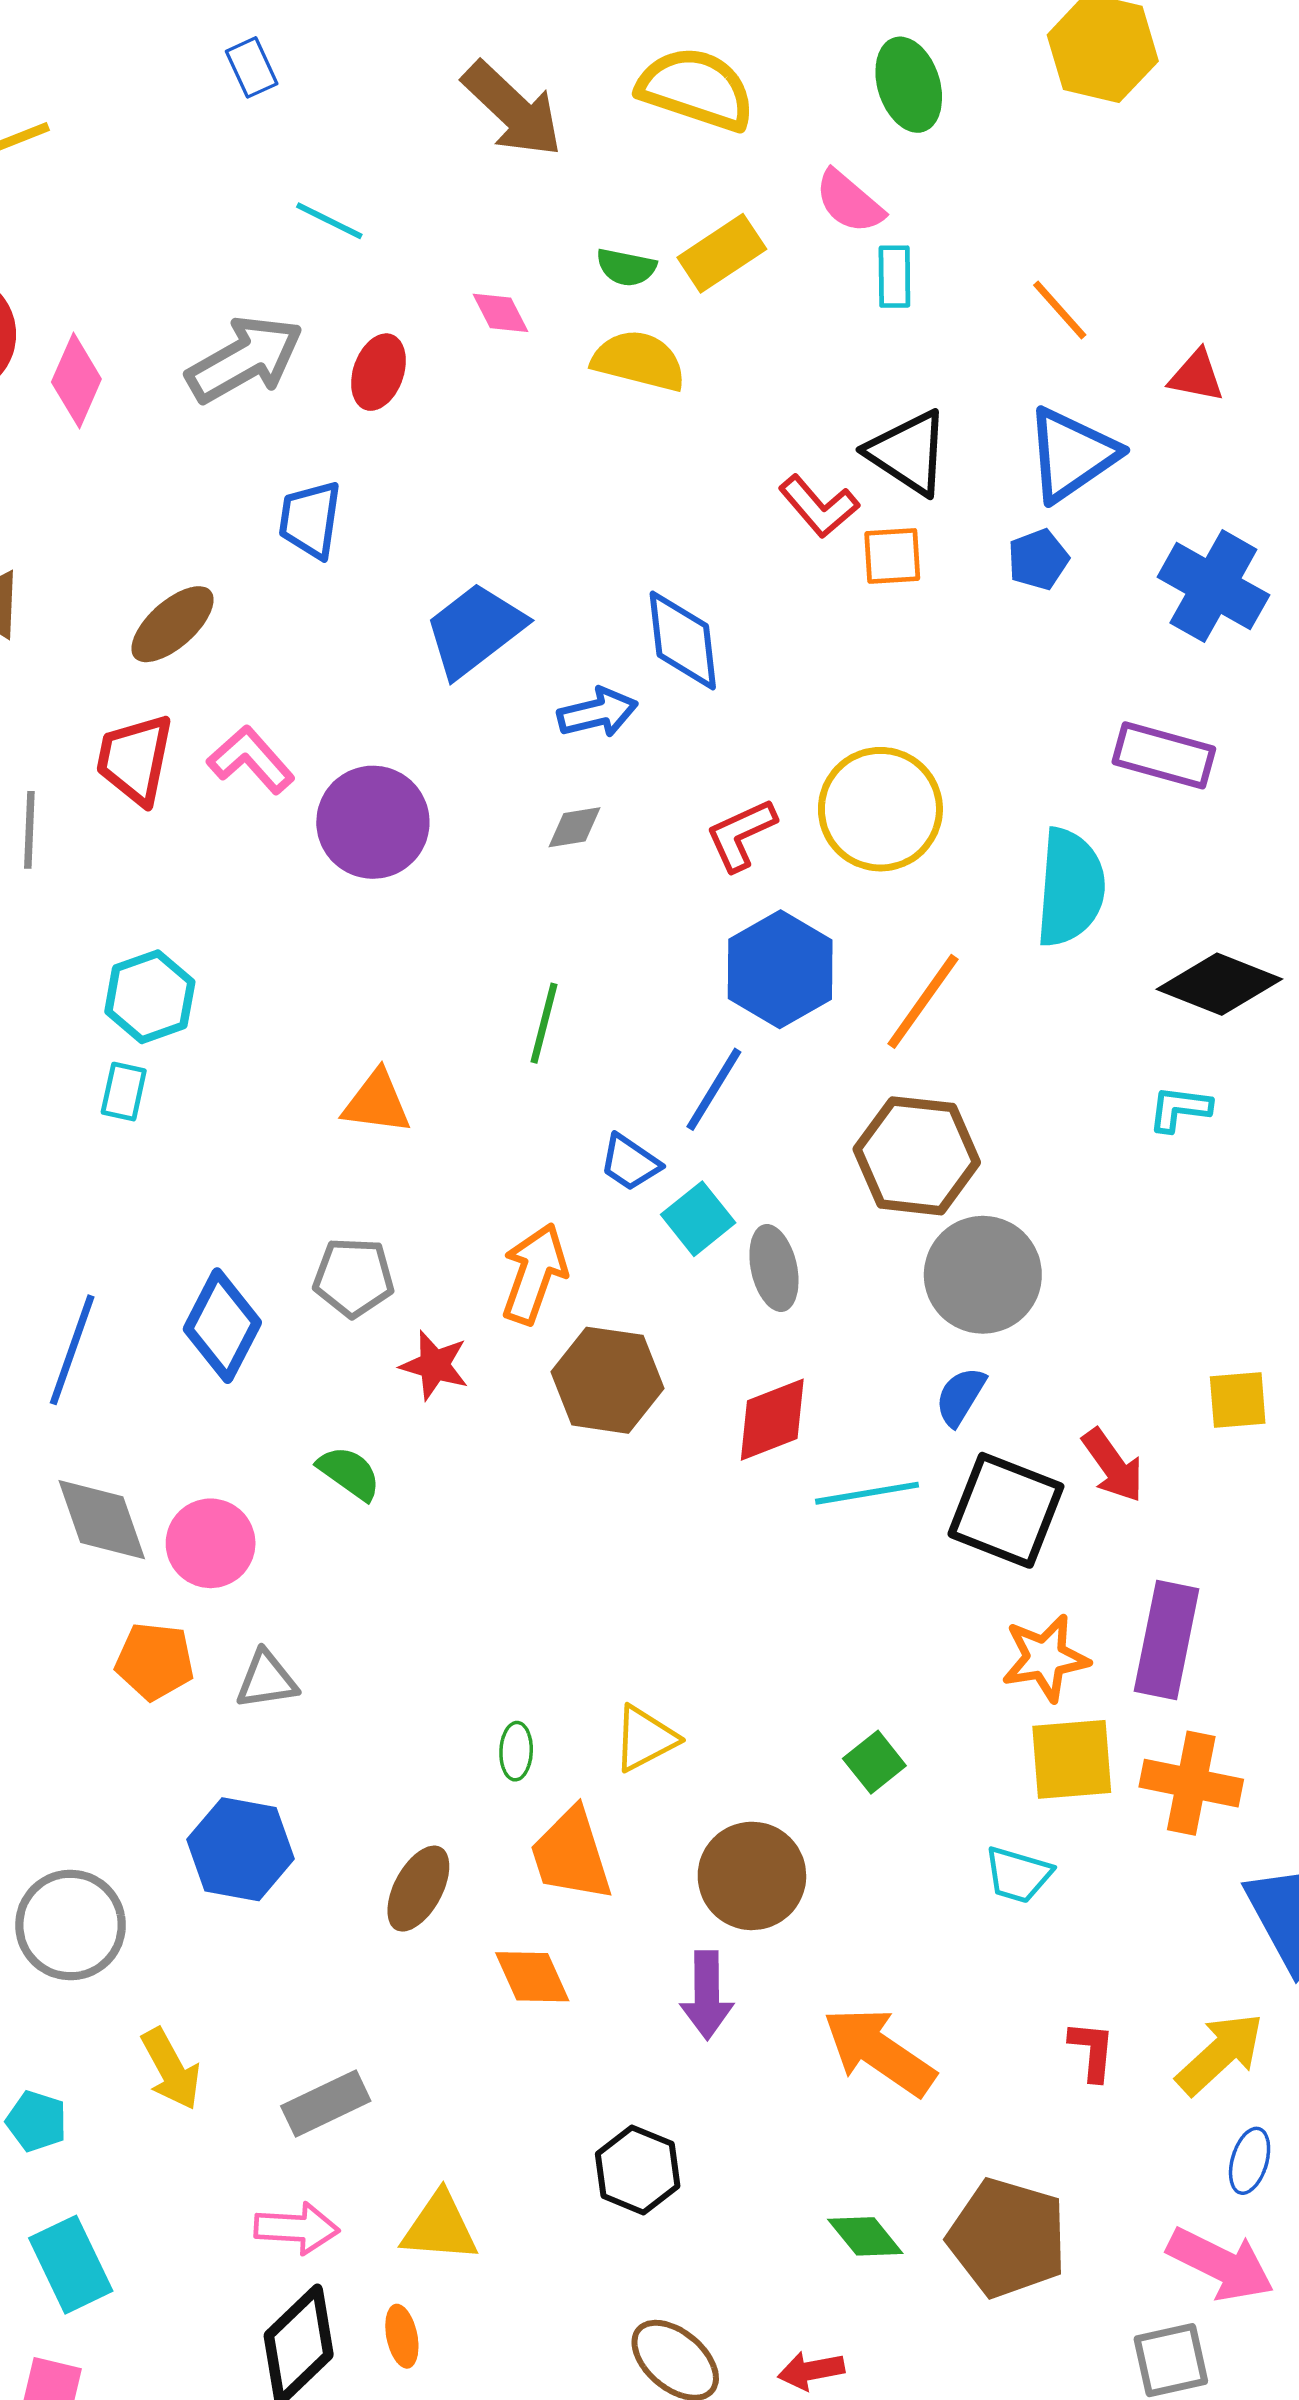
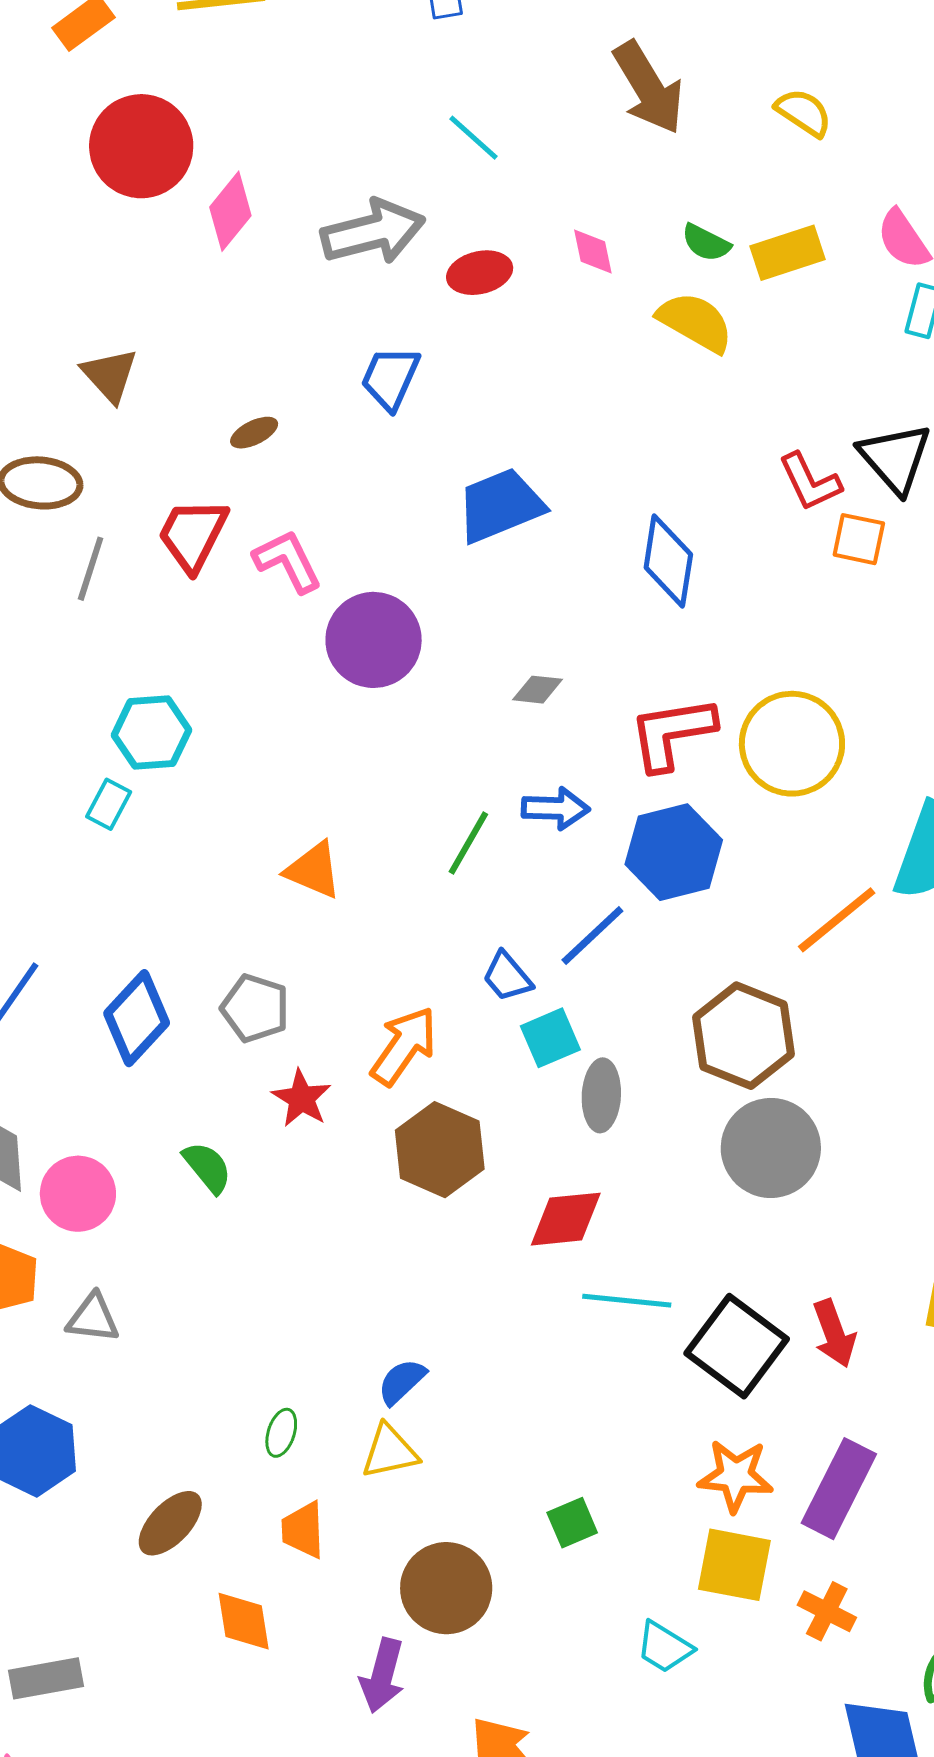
yellow semicircle: (696, 89) -> (804, 112), size x0.6
red ellipse: (378, 372) -> (480, 273), turned 42
brown ellipse: (172, 624) -> (254, 433), size x0.6
blue arrow: (598, 713) -> (556, 808), moved
red L-shape: (741, 835) -> (672, 733), size x1.4
orange line: (923, 1001) -> (837, 920), moved
blue semicircle: (960, 1396) -> (402, 1382), moved
orange cross: (1191, 1783) -> (827, 1611), size x0.7
orange trapezoid: (571, 1855) -> (303, 1530), size x0.7

